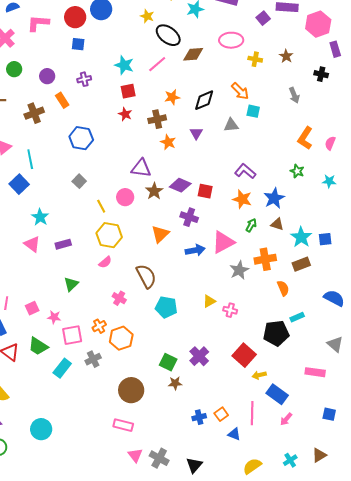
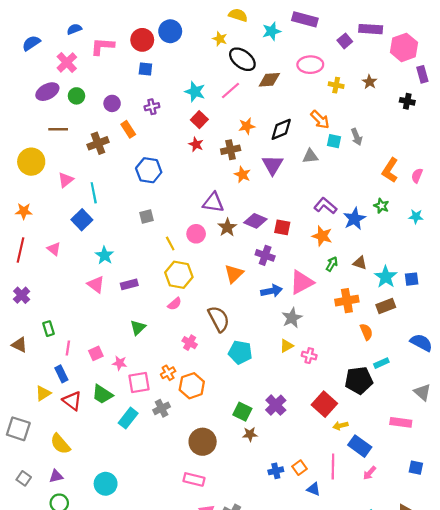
red square: (128, 91) -> (199, 120), turned -35
gray arrow: (294, 95) -> (357, 137), moved
purple triangle: (196, 133) -> (273, 165), size x1.5
gray square: (79, 181) -> (147, 217), turned 32
blue star: (274, 198) -> (354, 219), moved
gray star: (239, 270) -> (292, 318), moved

